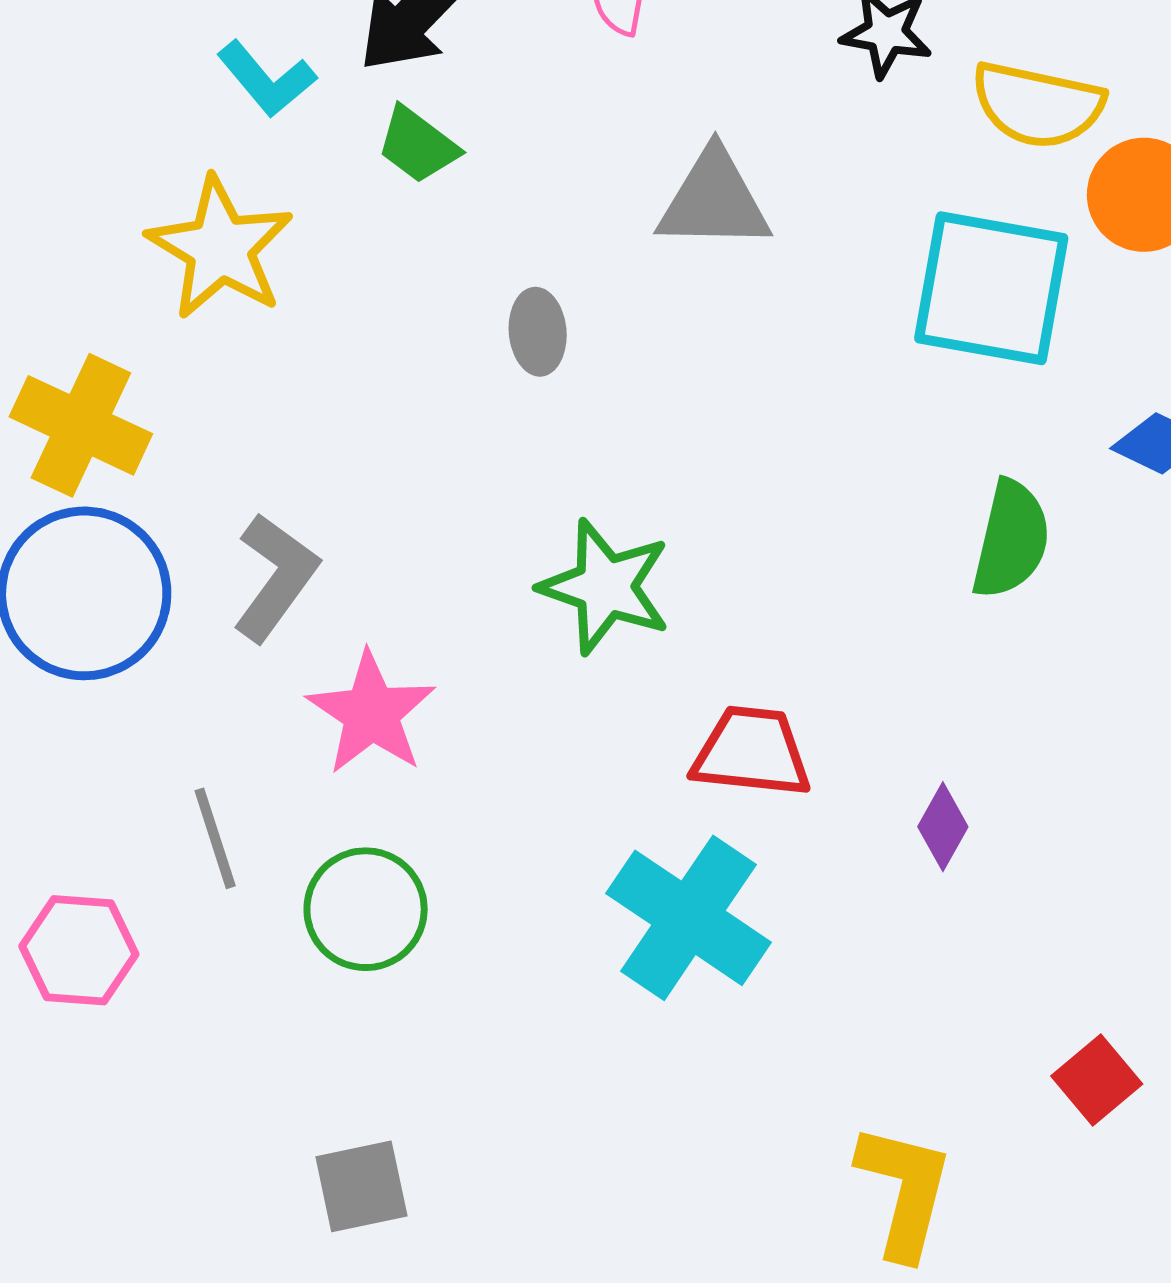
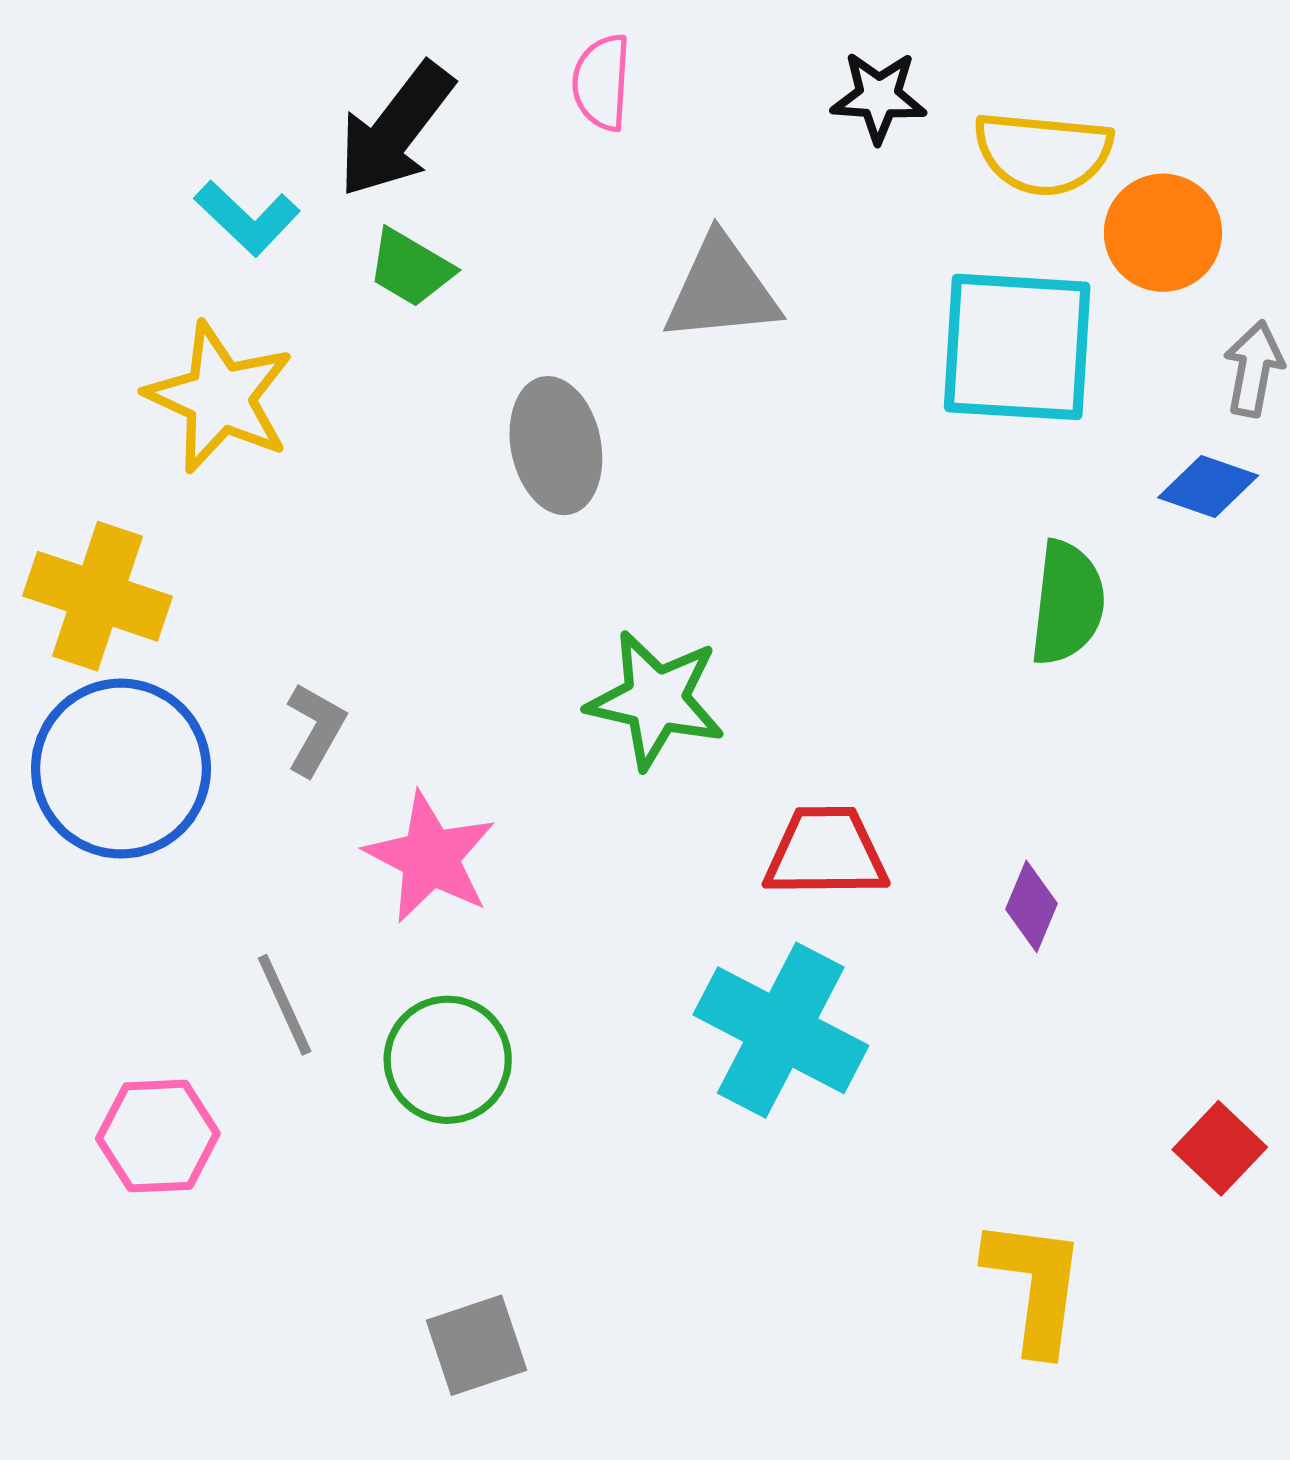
gray ellipse: (538, 332) -> (556, 446), size x1.5
gray L-shape: (275, 577) -> (316, 729), size x0.7

